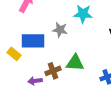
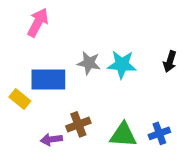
cyan star: (83, 14) -> (122, 64), moved
green triangle: (75, 63) -> (123, 135), moved

